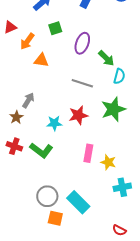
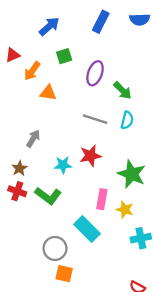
cyan semicircle: (119, 76) -> (127, 120), moved
green star: (113, 109) -> (132, 174), moved, turned -30
brown star: (16, 117) -> (19, 168), moved
cyan rectangle: (78, 202) -> (87, 229), moved

